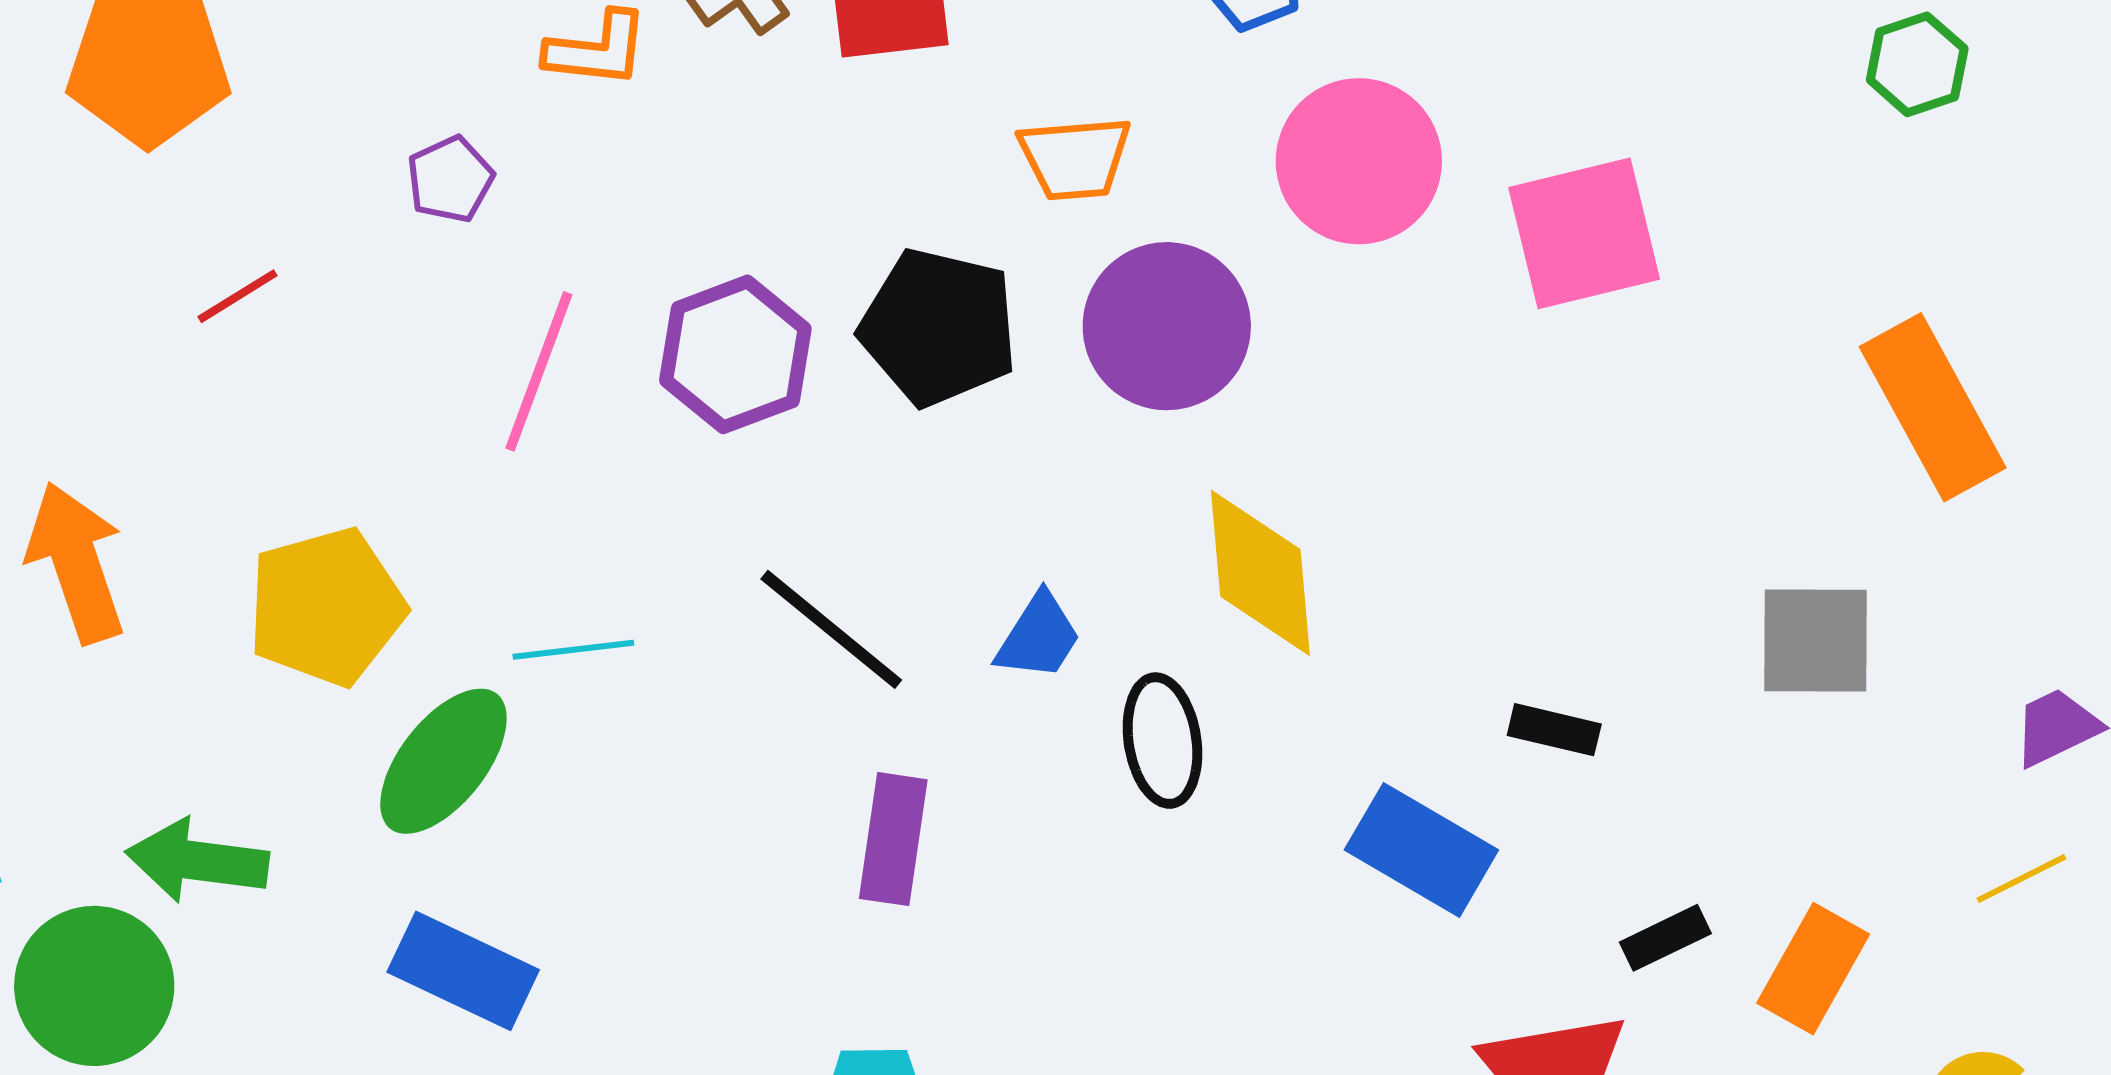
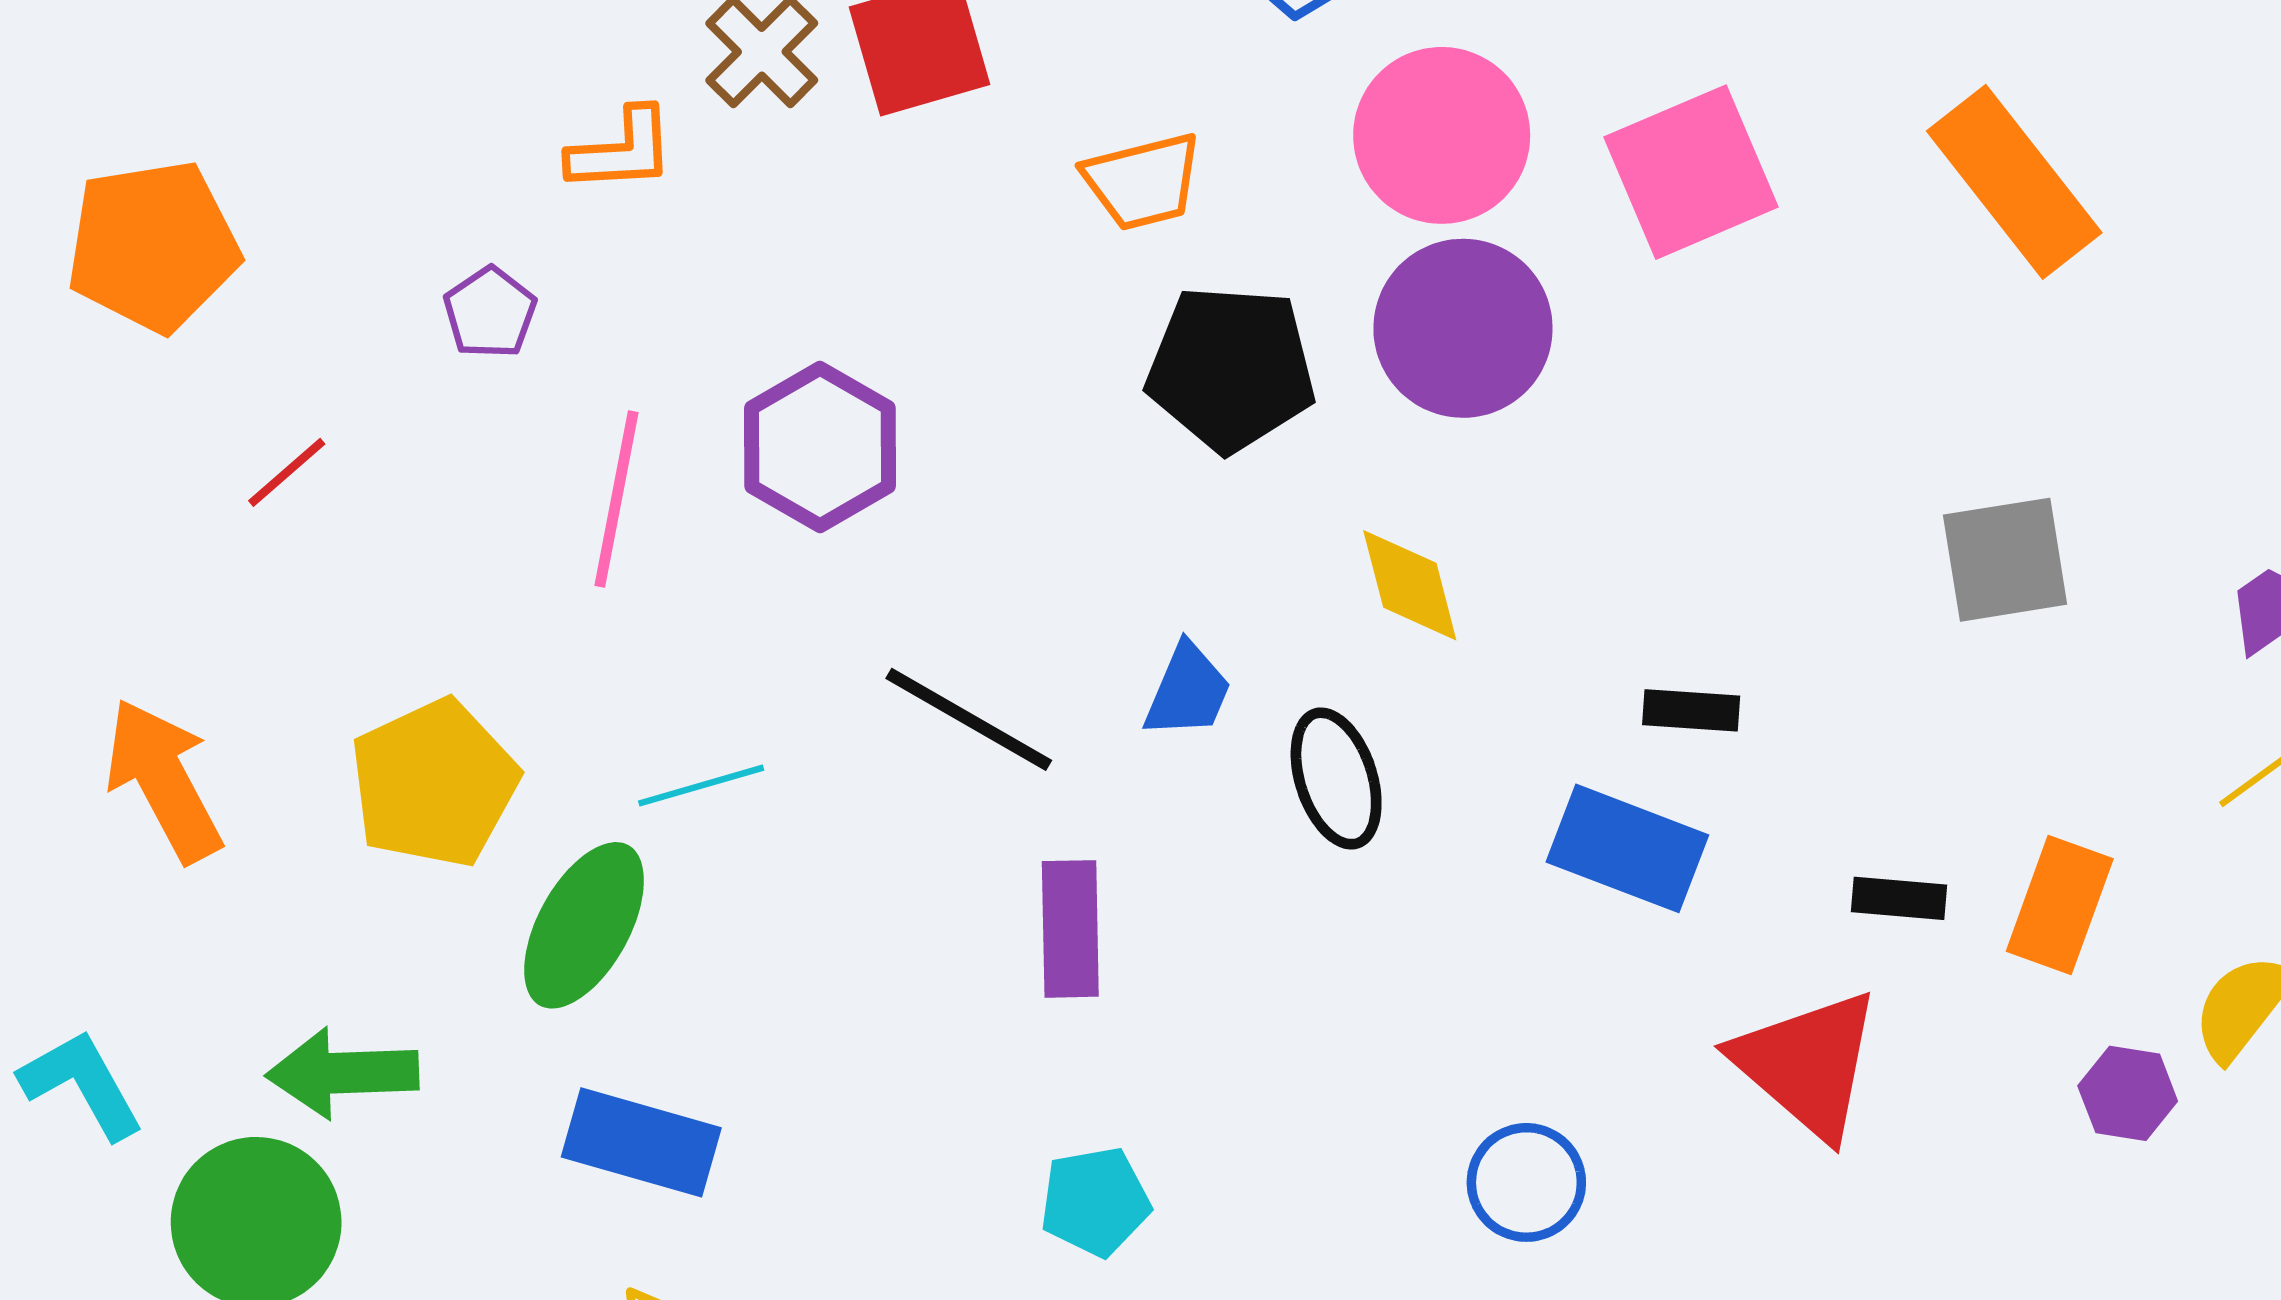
purple circle: (1167, 326) -> (1463, 328), moved
black pentagon: (939, 327) -> (1231, 368), moved
orange rectangle: (1933, 407) -> (2014, 182), moved
yellow diamond: (1260, 573) -> (1410, 585), size x0.7
black rectangle: (1554, 730) -> (1691, 710), moved
black rectangle: (1665, 938) -> (1899, 898), turned 40

